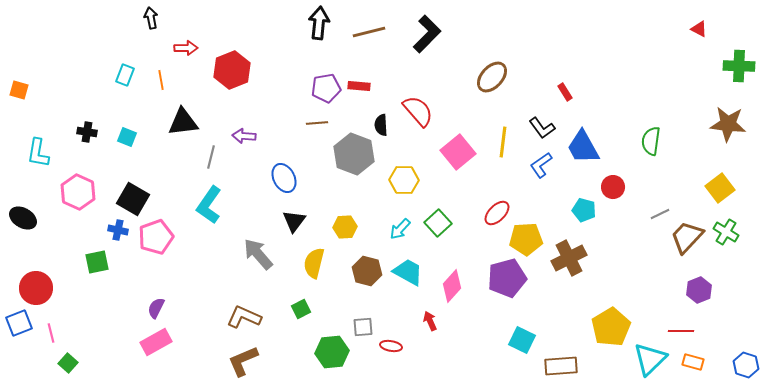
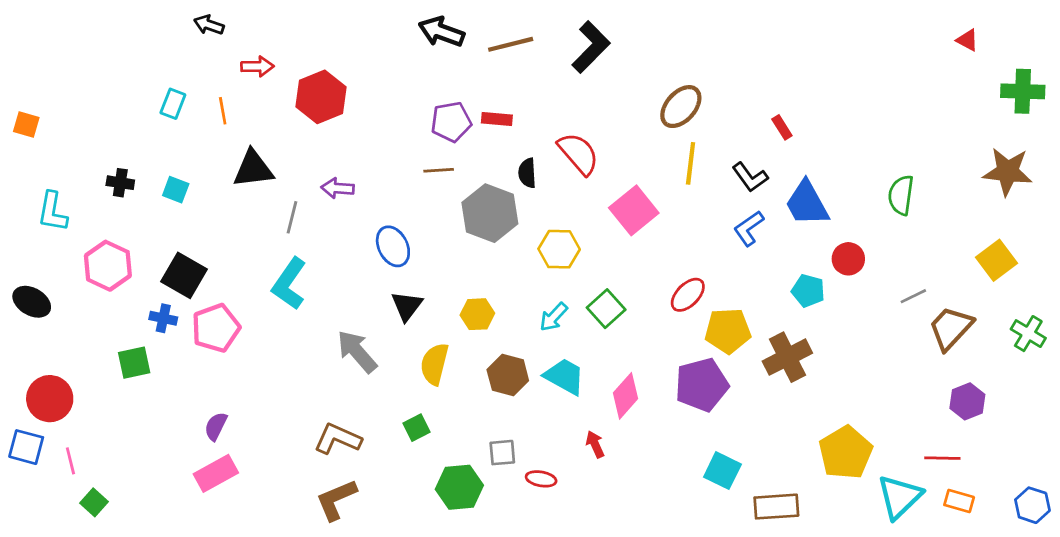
black arrow: (151, 18) -> (209, 25), turned -60
black arrow: (319, 23) -> (441, 32), turned -76
yellow line: (503, 142) -> (691, 163), moved
green cross: (726, 232) -> (1028, 334), moved
blue square: (19, 323) -> (26, 447), turned 36

